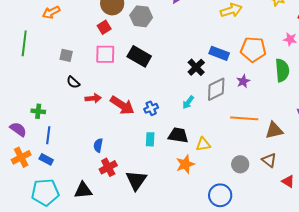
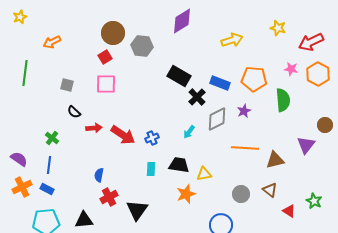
black rectangle: (139, 56) -> (179, 76), moved
green cross: (38, 111) -> (52, 138), moved, turned 32

